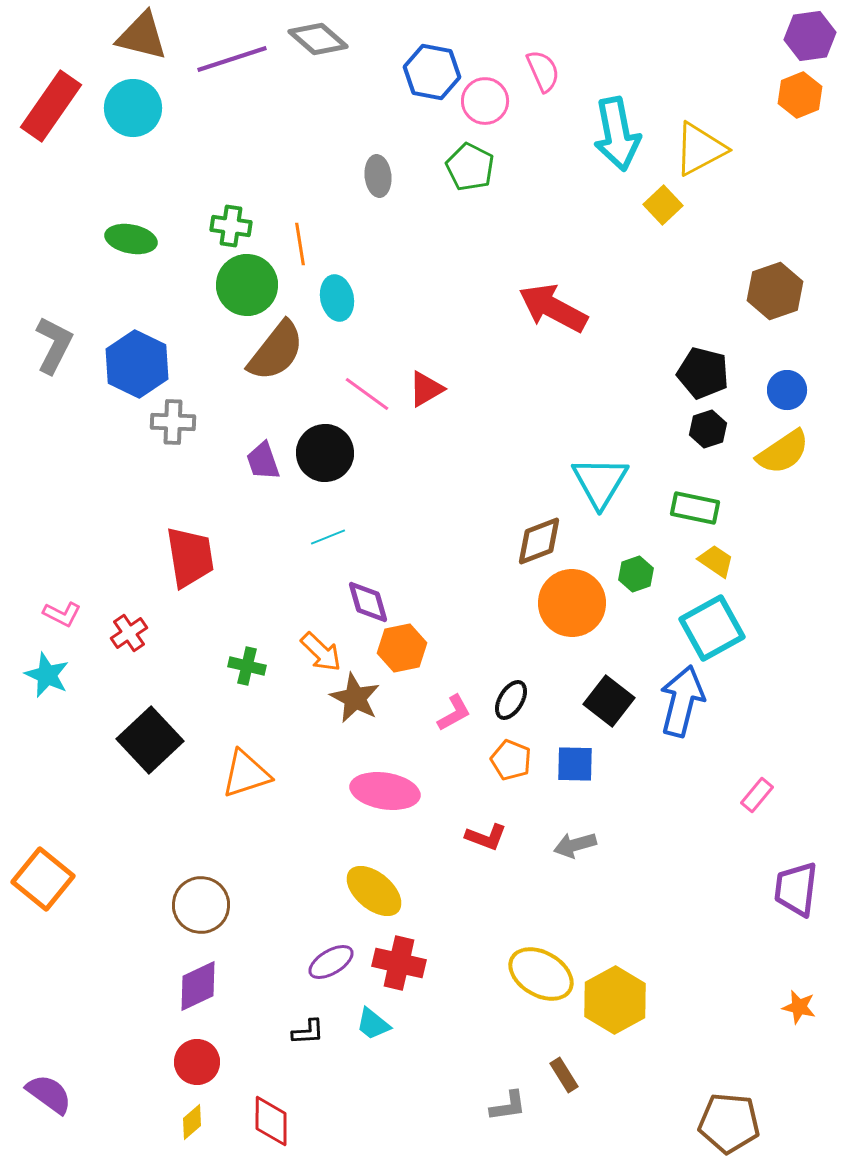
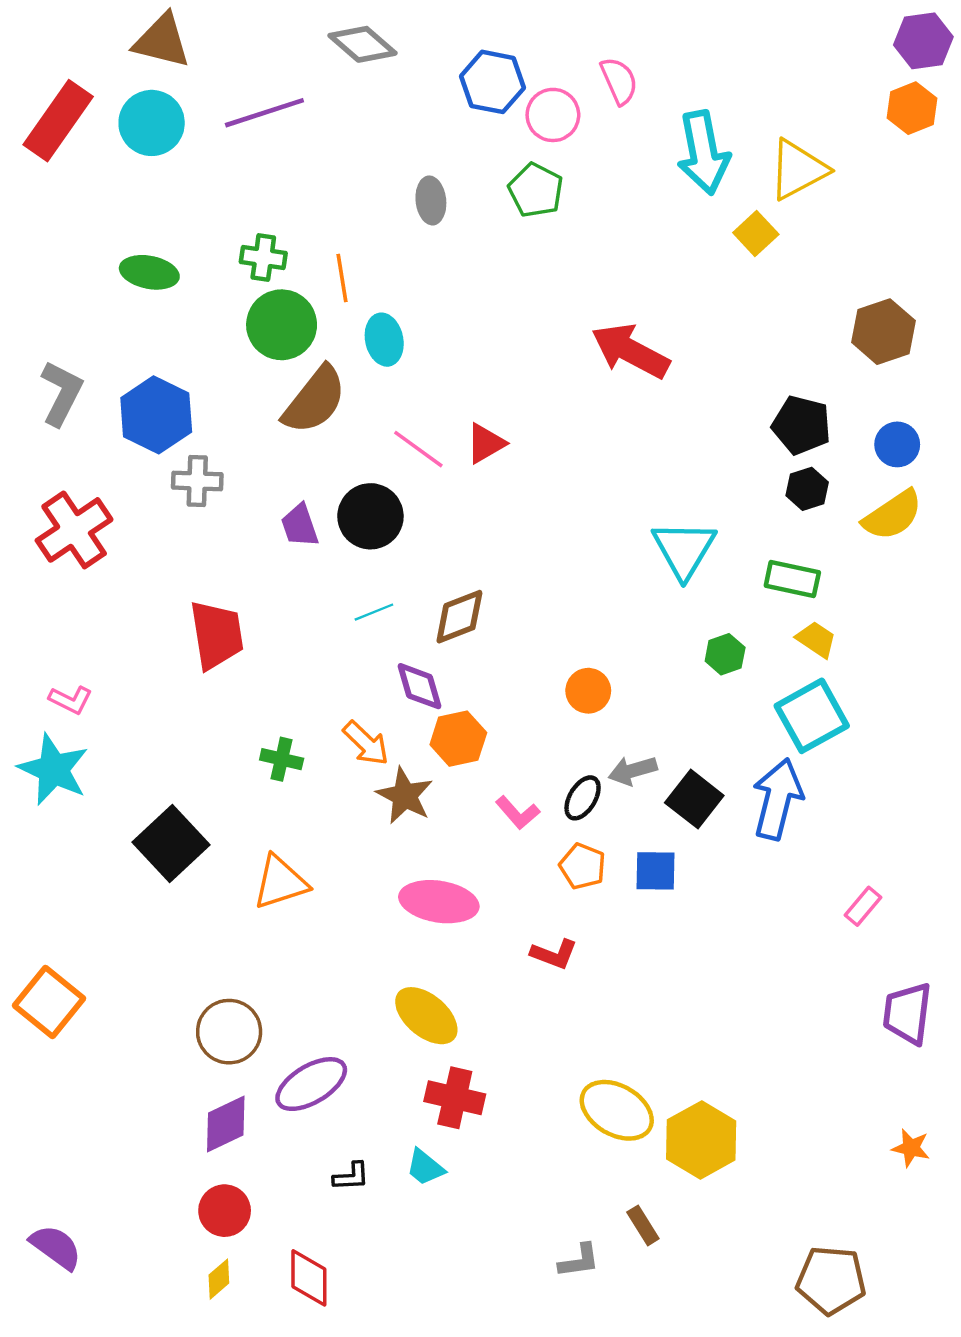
purple line: (232, 59) -> (264, 113), moved
brown diamond: (539, 541) -> (459, 617), moved
orange circle: (572, 603) -> (588, 691), moved, size x0.6
red cross: (129, 633) -> (74, 530), moved, size x1.8
cyan star: (47, 675) -> (54, 769), size x1.4
pink L-shape: (454, 713) -> (518, 813), turned 78
gray arrow: (575, 845) -> (633, 771), moved
purple ellipse: (331, 962) -> (311, 1084), moved, size x1.4

